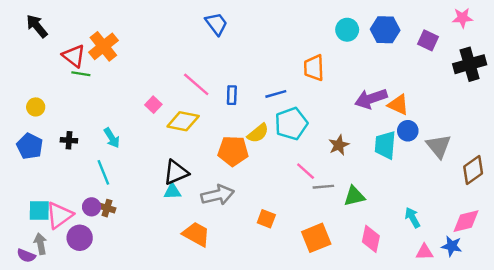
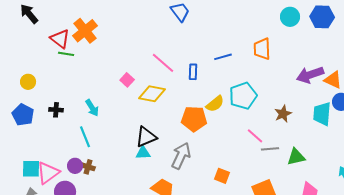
blue line: (276, 94) -> (223, 57), moved
gray arrow: (218, 195) -> (181, 156), turned -52

